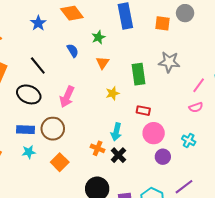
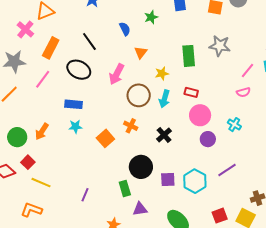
orange triangle: (103, 63) -> (141, 52), moved
brown circle: (53, 129) -> (139, 95), moved
cyan arrow: (116, 132) -> (164, 99), moved
orange cross: (98, 148) -> (131, 126), moved

